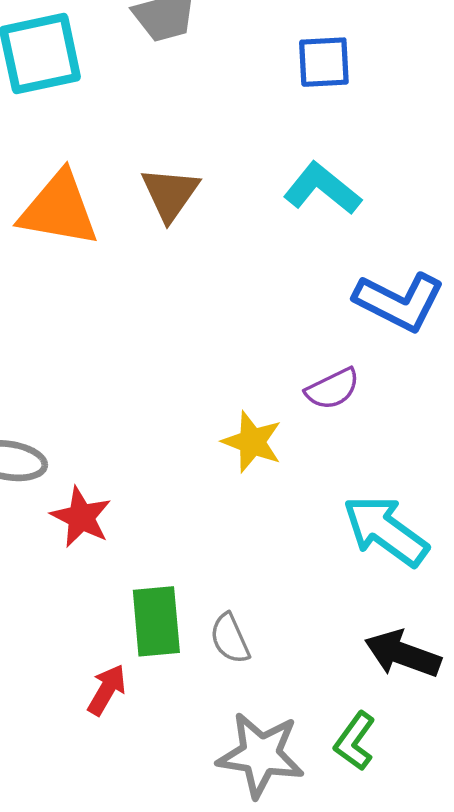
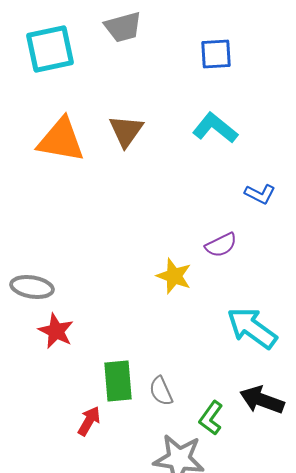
blue L-shape: (399, 302) -> (260, 194), size x0.6
red star: (81, 517) -> (56, 331), moved
green L-shape: (355, 741) -> (211, 418), moved

